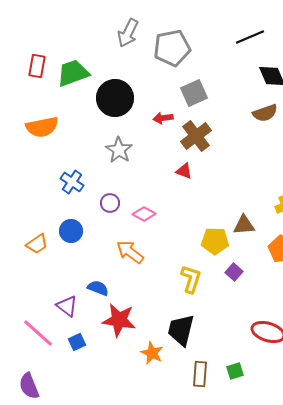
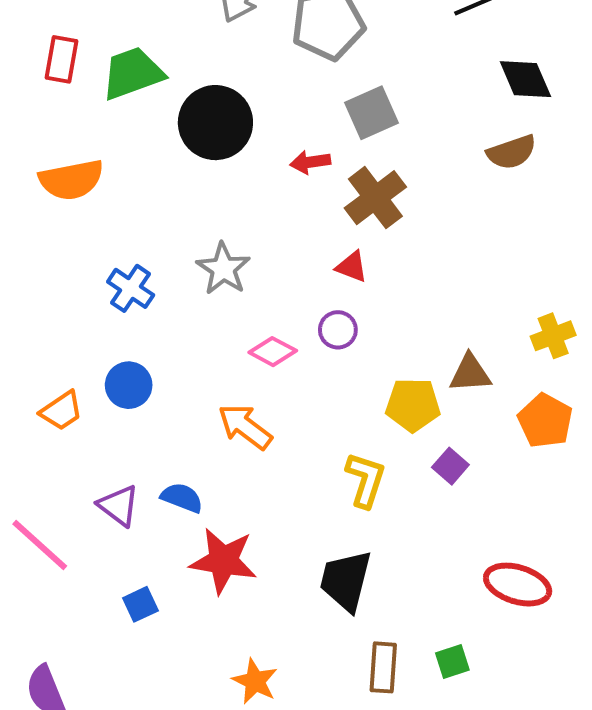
gray star: (119, 150) -> (223, 269), moved
purple circle: (110, 203) -> (338, 330), moved
purple triangle: (67, 306) -> (119, 506), moved
pink line: (38, 333) -> (40, 545), moved
orange star: (152, 353) -> (255, 681), moved

